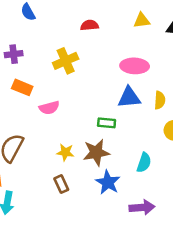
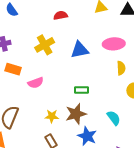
pink ellipse: (135, 66) -> (114, 44), moved
blue triangle: (129, 97) -> (80, 50), moved
cyan semicircle: (144, 163) -> (114, 118), turned -49

